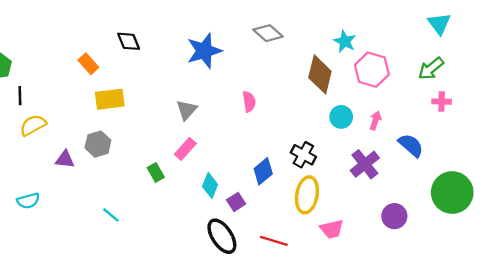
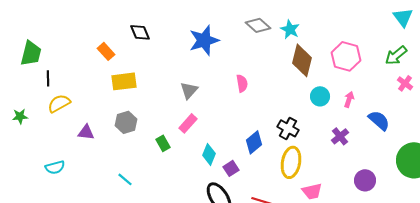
cyan star: (345, 41) -> (290, 29), moved
pink cross: (442, 102) -> (405, 83), turned 35
gray hexagon: (98, 144) -> (126, 122), moved
purple cross: (365, 164) -> (340, 136), size x0.7

